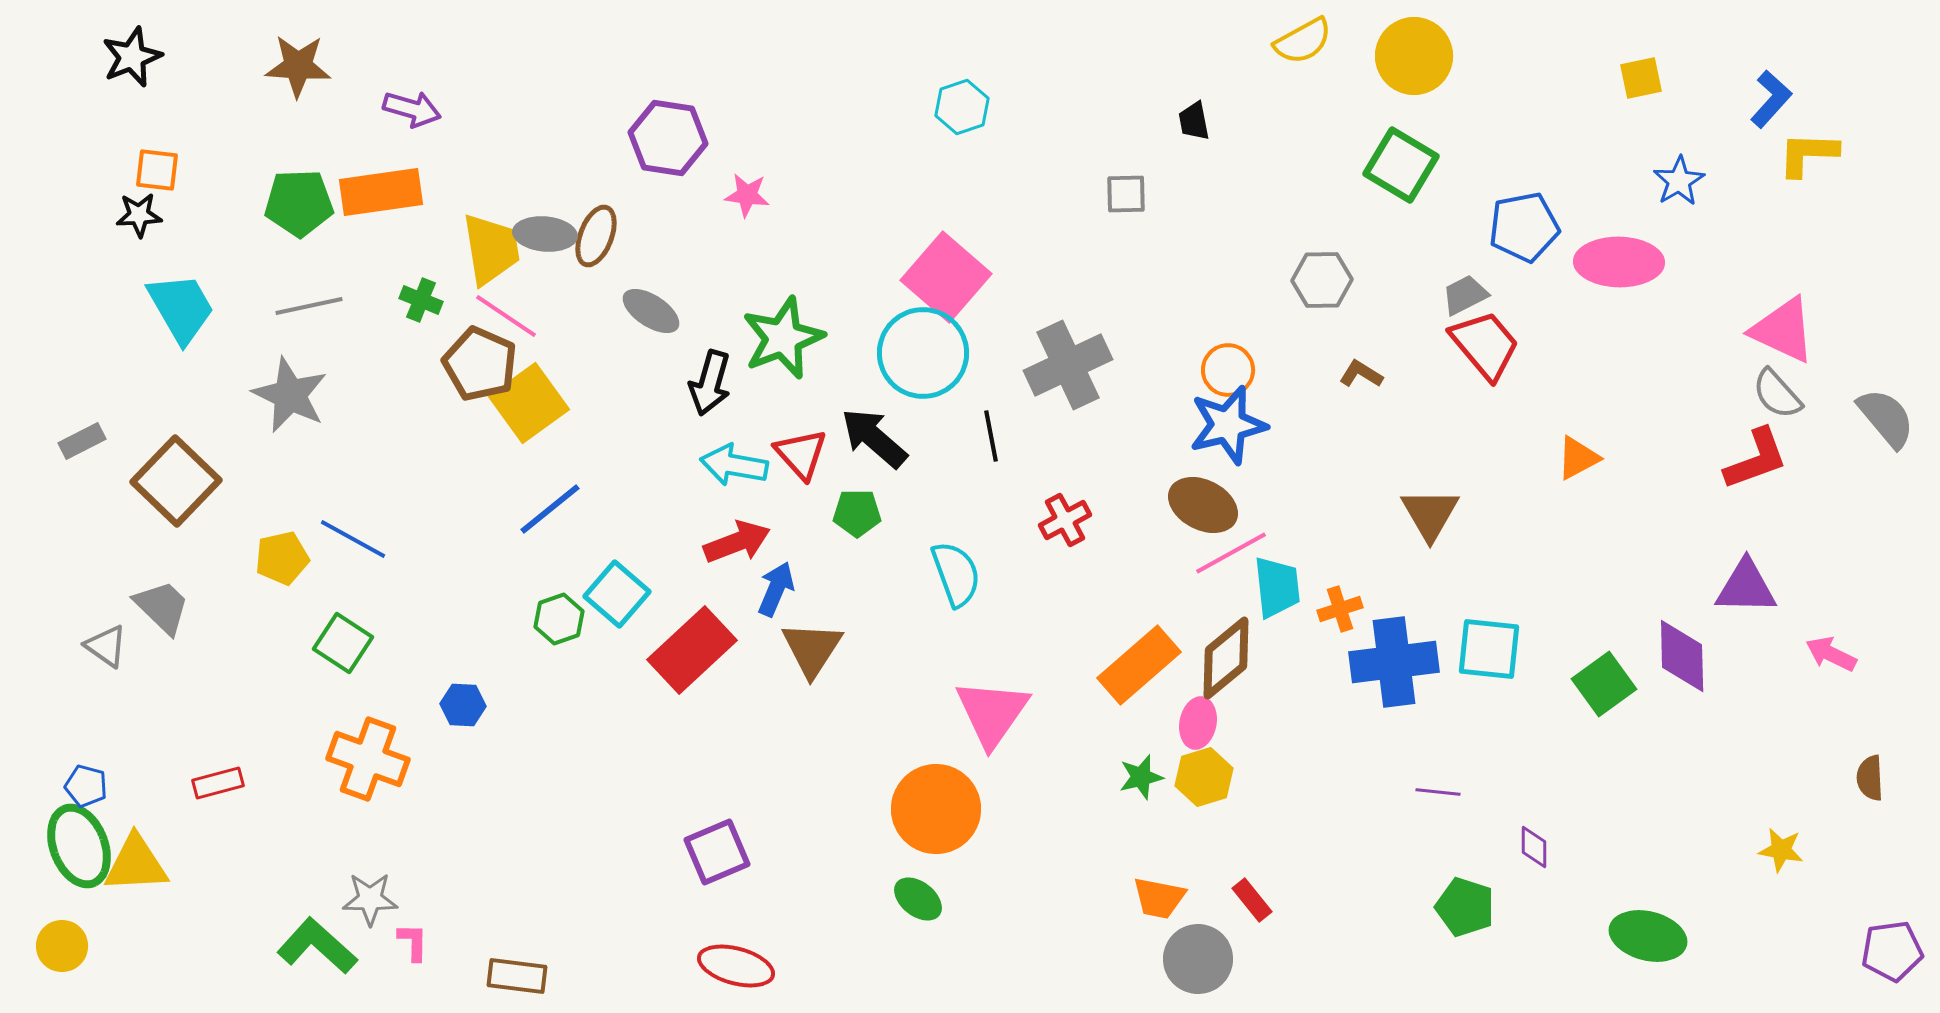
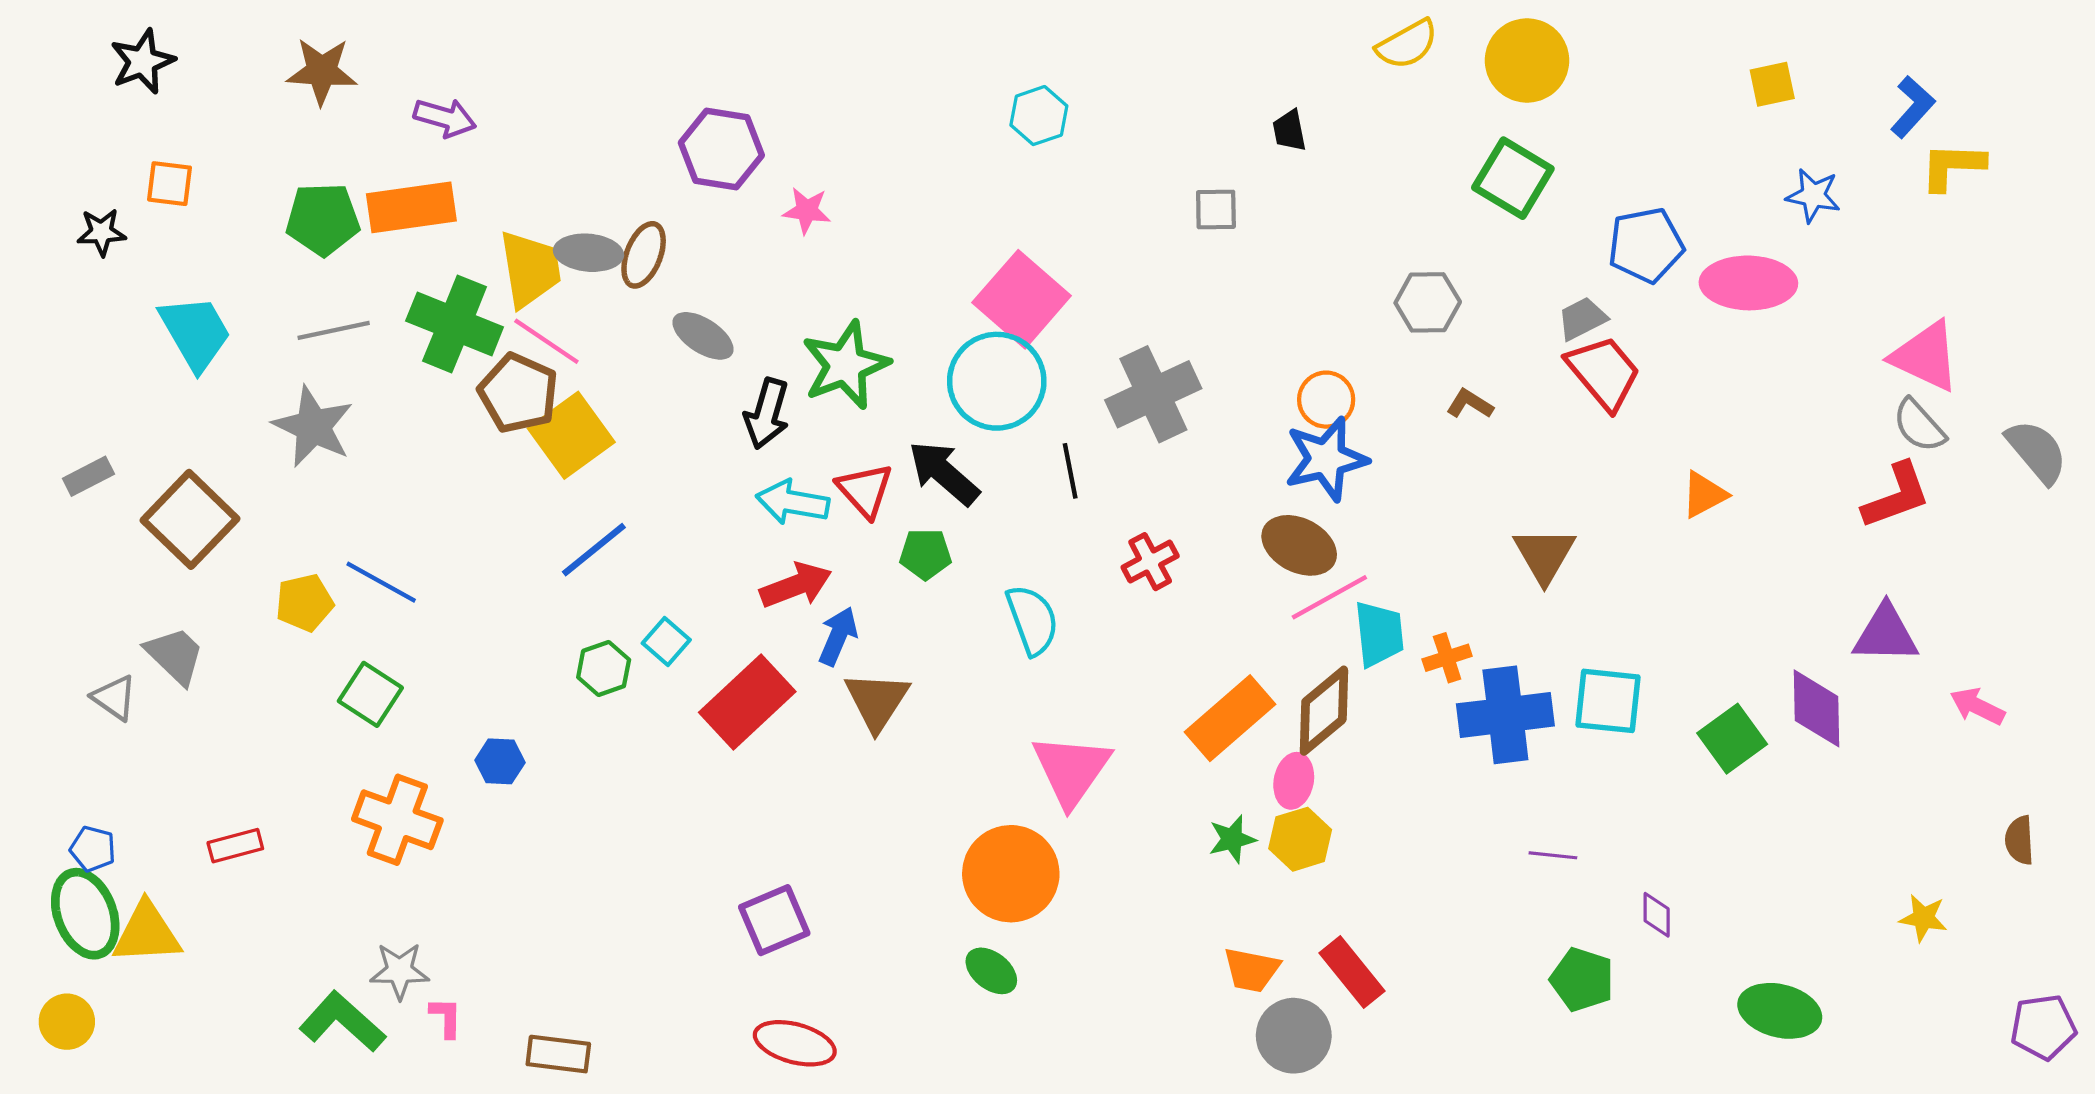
blue star: (1679, 181) -> (1813, 195), turned -30
black star: (139, 215) -> (101, 232), moved
green cross: (421, 300) -> (455, 324), size x2.0
cyan square: (617, 594) -> (666, 642), size x0.7
red rectangle: (1252, 900) -> (1352, 972), size x1.5

